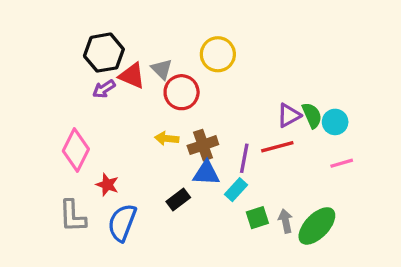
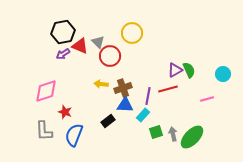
cyan circle: (335, 122) -> (223, 74), moved
pink diamond: (76, 150) -> (46, 91), turned 45

